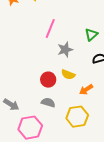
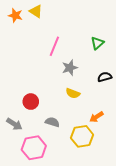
green triangle: (91, 35) -> (97, 43), moved
red circle: (48, 80) -> (31, 102), moved
orange arrow: (86, 90) -> (96, 117), moved

